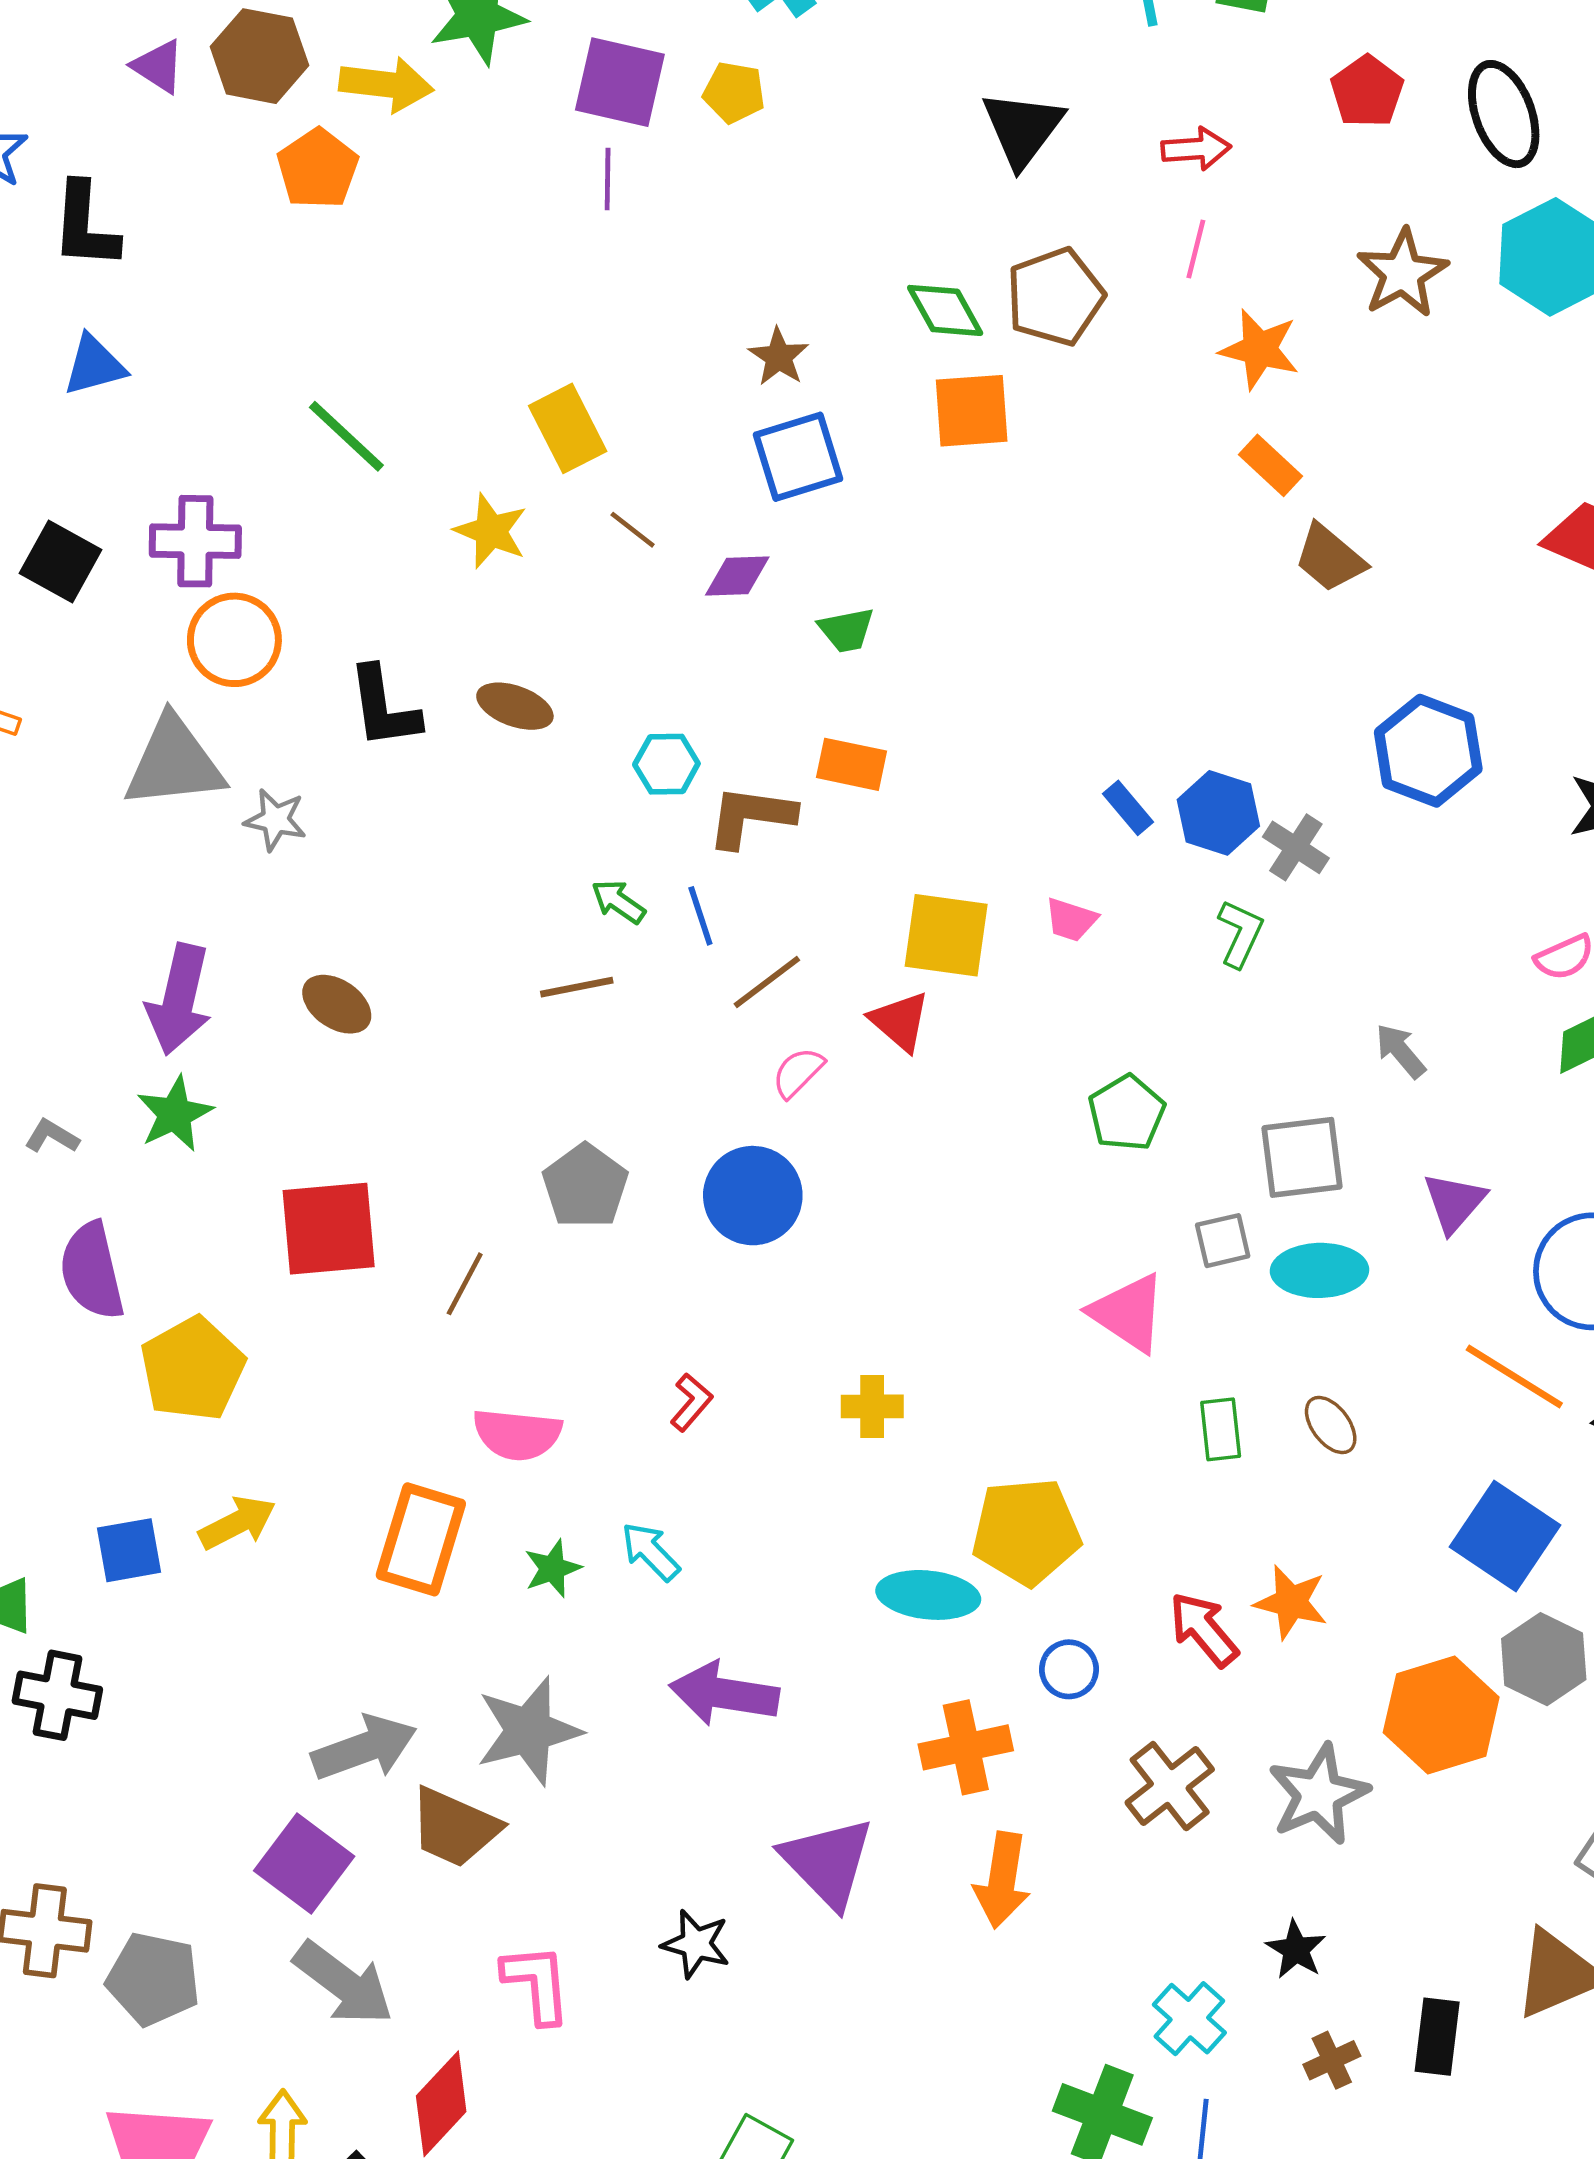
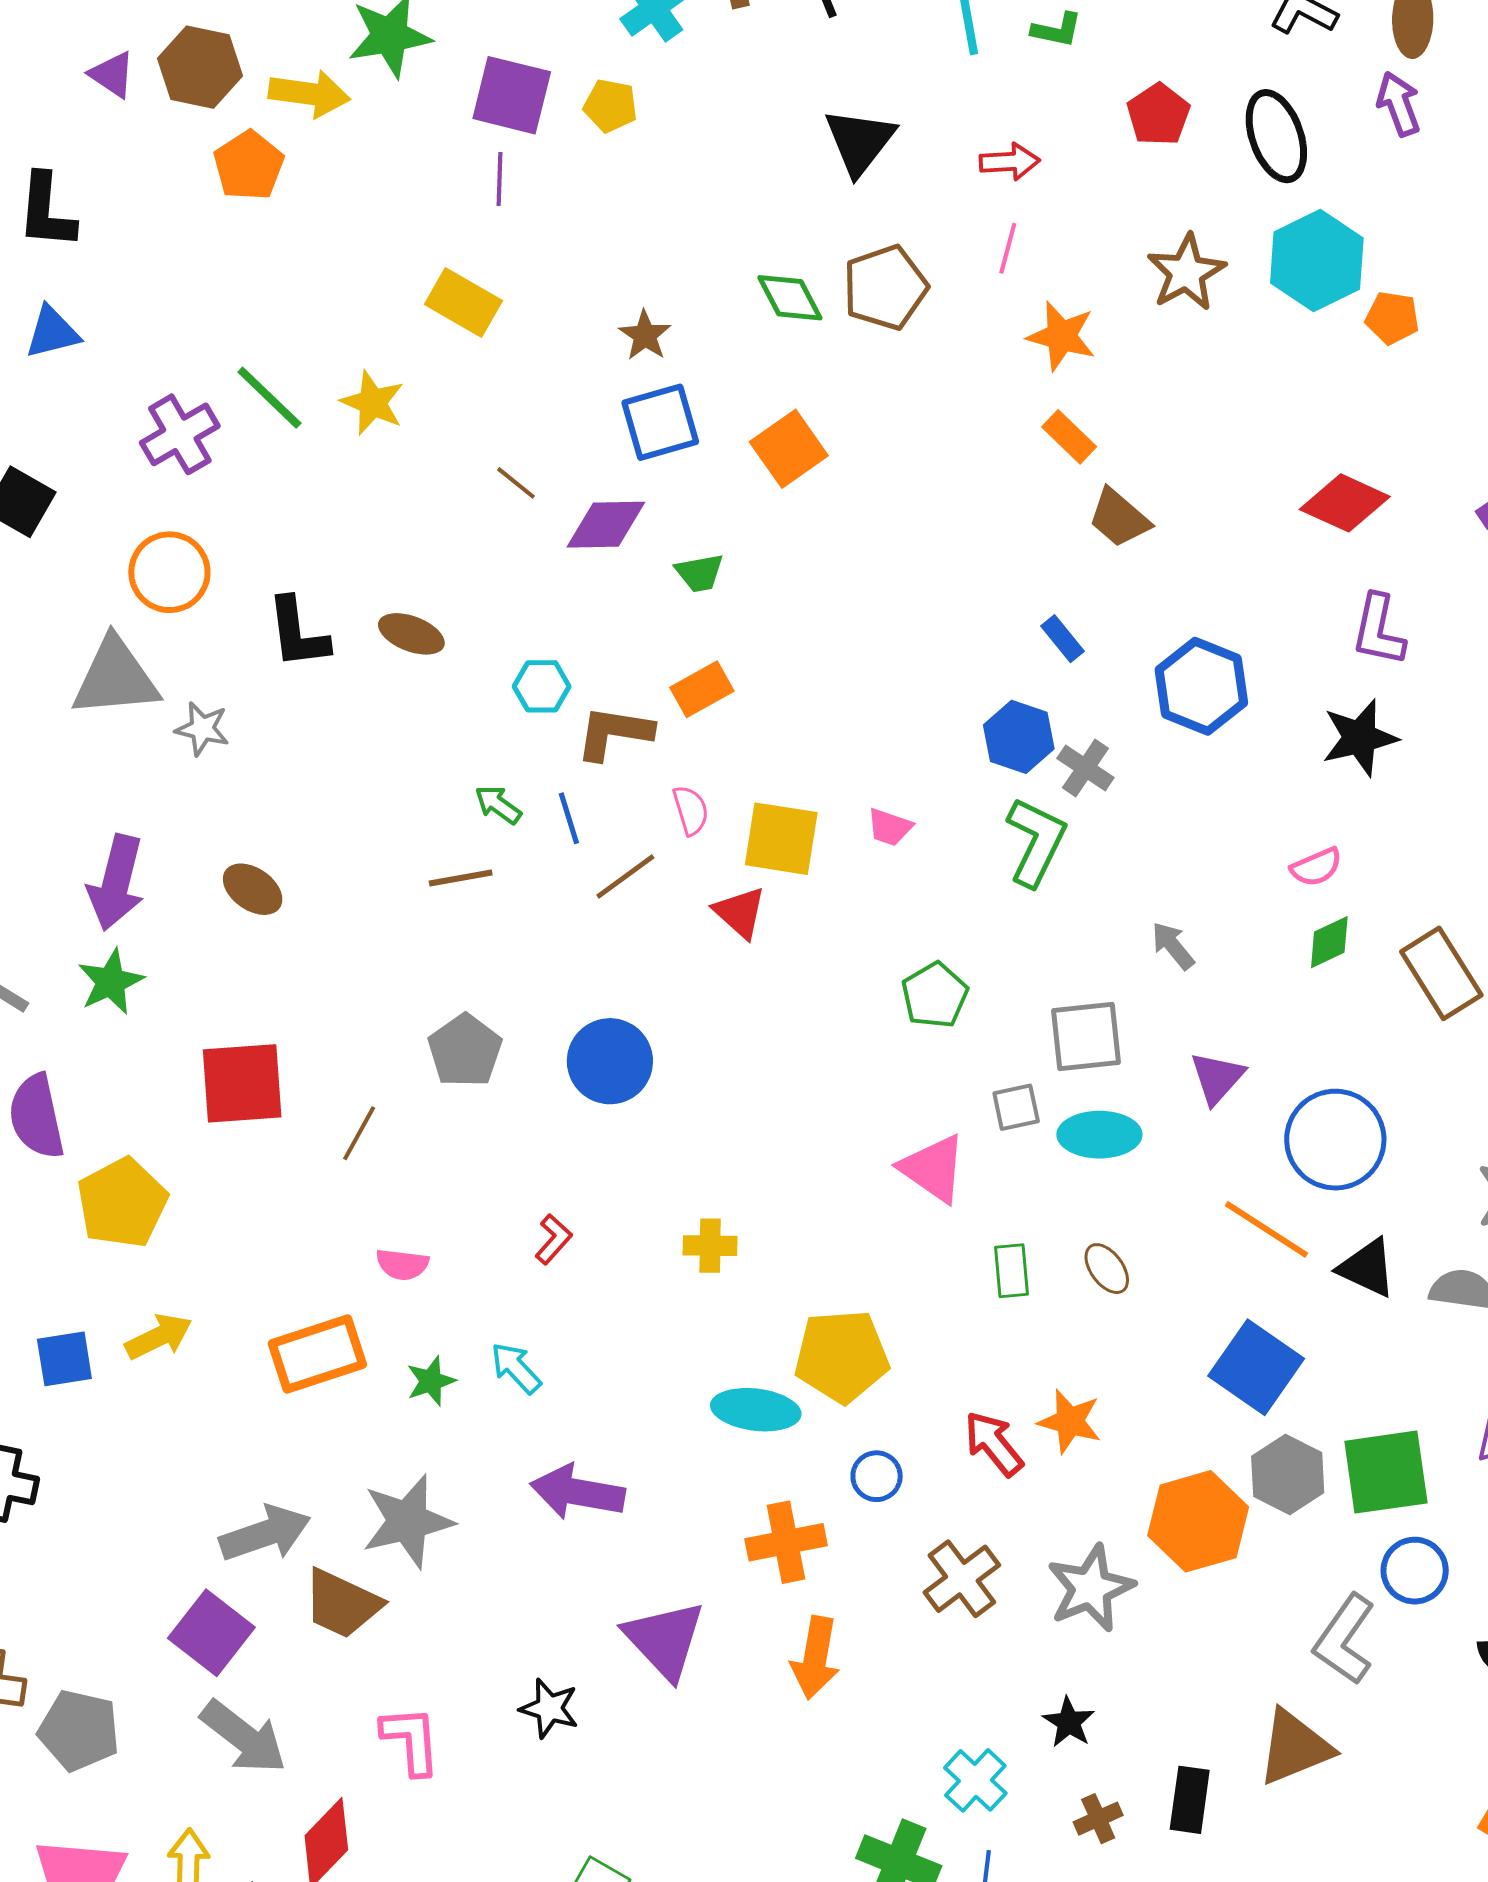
orange square: (972, 411) -> (789, 449), moved, turned -32
yellow rectangle: (568, 428) -> (463, 302), moved, turned -34
yellow star: (491, 531) -> (373, 403), moved
purple cross: (195, 541) -> (180, 434), moved, turned -32
purple diamond: (737, 576) -> (606, 525), size x1.4
orange rectangle: (852, 764) -> (702, 689), turned -42
blue rectangle: (1128, 808) -> (1063, 639), moved
green L-shape: (1240, 933) -> (1036, 842), size x1.5
pink semicircle: (798, 1072) -> (691, 810), moved, turned 117
pink semicircle: (517, 1434) -> (402, 1264), size x0.7
orange rectangle: (421, 1539) -> (317, 1354), turned 54

